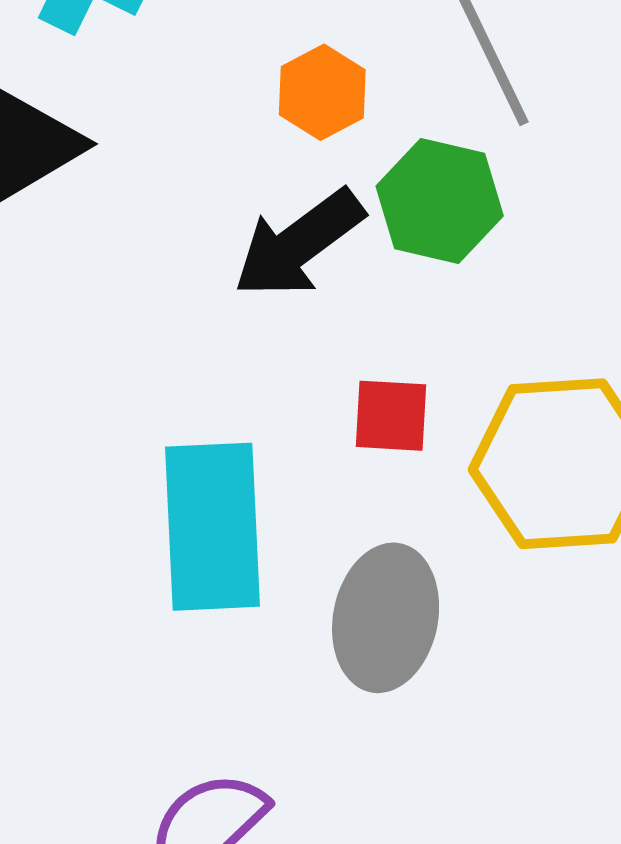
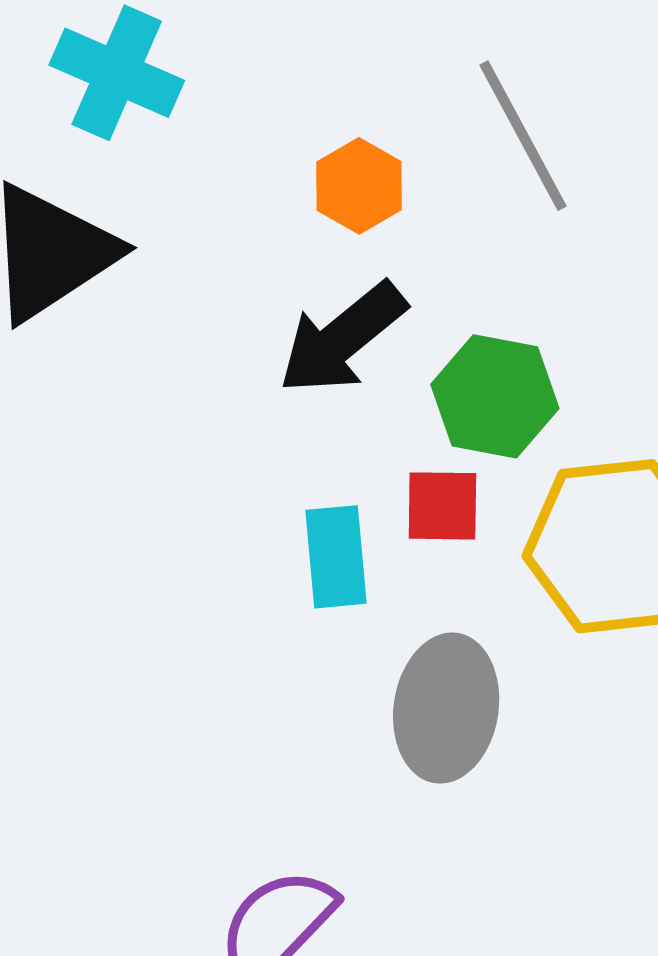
green hexagon: (440, 201) -> (495, 396), moved
cyan rectangle: (213, 527) -> (336, 557), moved, size x0.6

